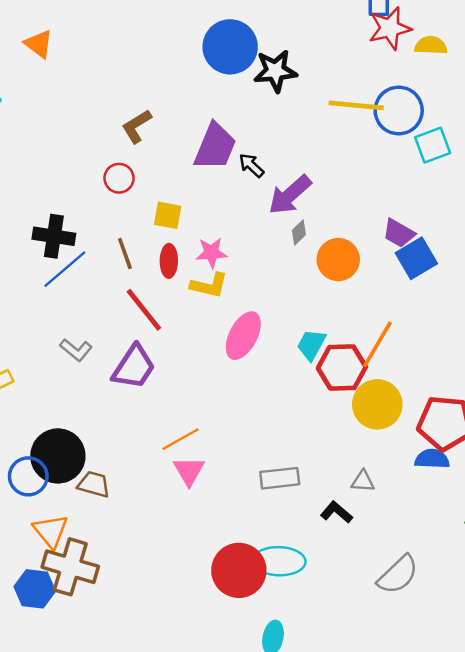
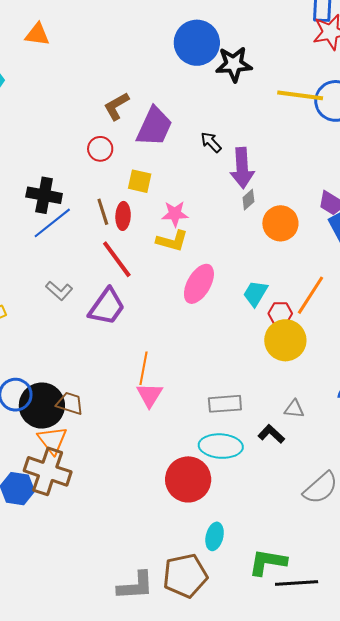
orange triangle: (39, 44) -> (37, 34), turned -32
purple trapezoid: (215, 147) -> (154, 127), moved
purple arrow: (290, 195) -> (242, 168), turned -54
red ellipse: (169, 261) -> (123, 216), moved
red hexagon: (342, 367) -> (280, 313), size x0.6
yellow circle: (377, 404) -> (285, 340), moved
orange line: (180, 439) -> (143, 368), turned -52
black circle: (58, 456) -> (42, 406), moved
orange triangle: (51, 531) -> (52, 440), moved
cyan ellipse: (279, 561) -> (221, 446), moved

